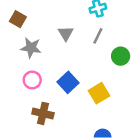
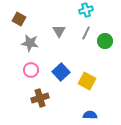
green circle: (121, 56) -> (105, 41), moved
yellow square: (99, 93) -> (87, 81), turned -30
brown cross: (43, 113) -> (40, 98), turned -30

